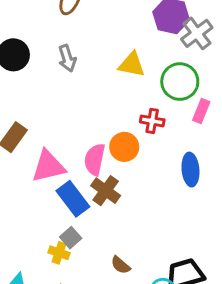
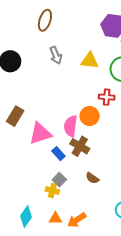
gray arrow: (67, 58) -> (56, 55), moved
blue rectangle: (73, 199) -> (58, 154), size x0.6
brown semicircle: (121, 265) -> (92, 178), moved

